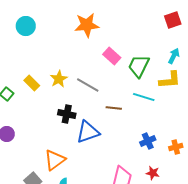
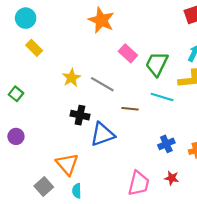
orange star: (87, 25) -> (101, 20), turned 30
cyan circle: (26, 26) -> (26, 18), moved
yellow rectangle: (32, 83) -> (34, 48), moved
orange triangle: (55, 160) -> (67, 164), turned -35

